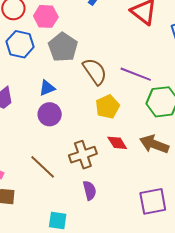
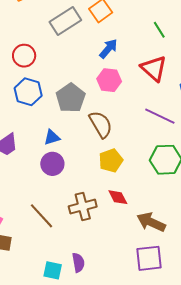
pink hexagon: (46, 16) -> (109, 80), moved
purple line: (136, 74) -> (160, 116), moved
brown arrow: (154, 144) -> (151, 222), moved
purple semicircle: (90, 190) -> (78, 263), moved

